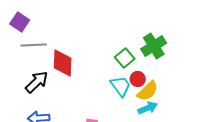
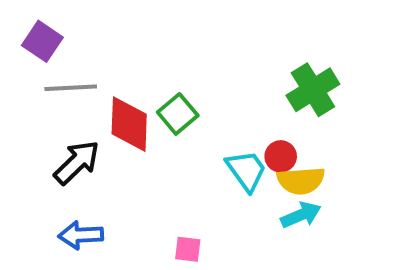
green square: (125, 58) -> (178, 114), moved
yellow semicircle: (148, 91) -> (301, 181), turned 40

